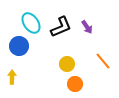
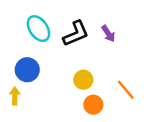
blue circle: (19, 46) -> (27, 70), moved
orange line: (103, 61) -> (126, 90), moved

